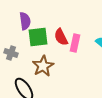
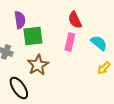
red semicircle: (61, 37) -> (75, 20), moved

